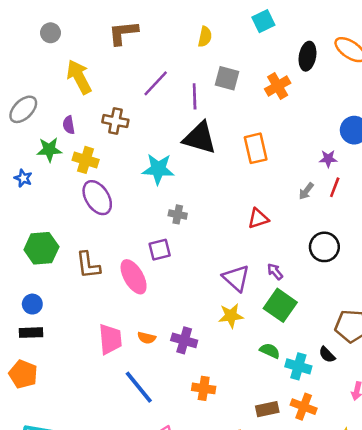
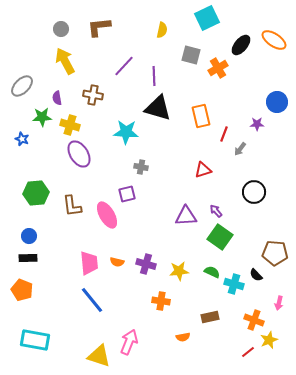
cyan square: (263, 21) -> (207, 18), size x1.4
gray circle: (50, 33) -> (61, 29), moved
black ellipse: (307, 56) -> (241, 45), turned 30
gray square: (227, 78) -> (191, 55), moved
red line: (335, 187) -> (224, 134), moved
purple triangle: (236, 278) -> (186, 216), turned -45
yellow star: (231, 316) -> (179, 271), moved
blue line: (139, 387) -> (92, 300), moved
orange cross: (304, 407) -> (254, 320), moved

